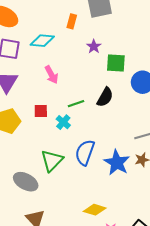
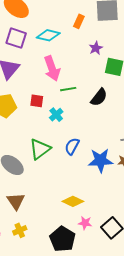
pink arrow: (51, 75) -> (52, 68), size x1.4
green line: (76, 104) -> (68, 89), moved
blue semicircle: (85, 153) -> (72, 146), size x0.7
blue star: (117, 163) -> (100, 160), turned 30

